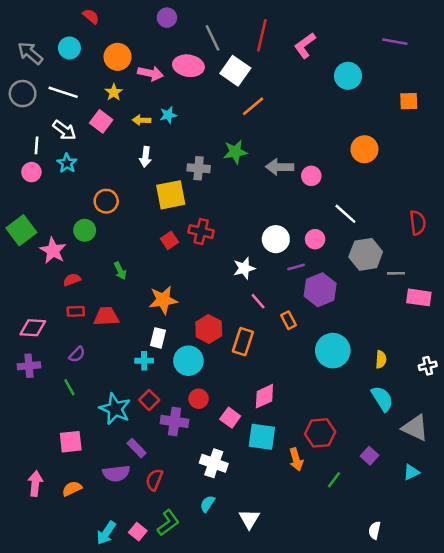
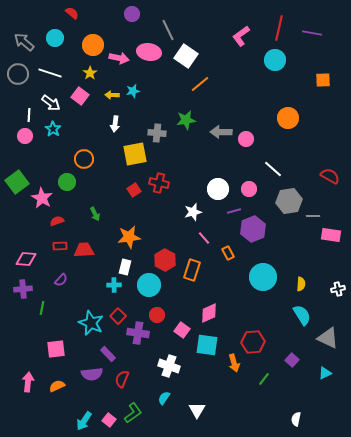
red line: (262, 35) -> (279, 28), moved
red semicircle: (418, 223) -> (330, 176), turned -54
green line: (69, 387) -> (42, 308), moved, turned 40

